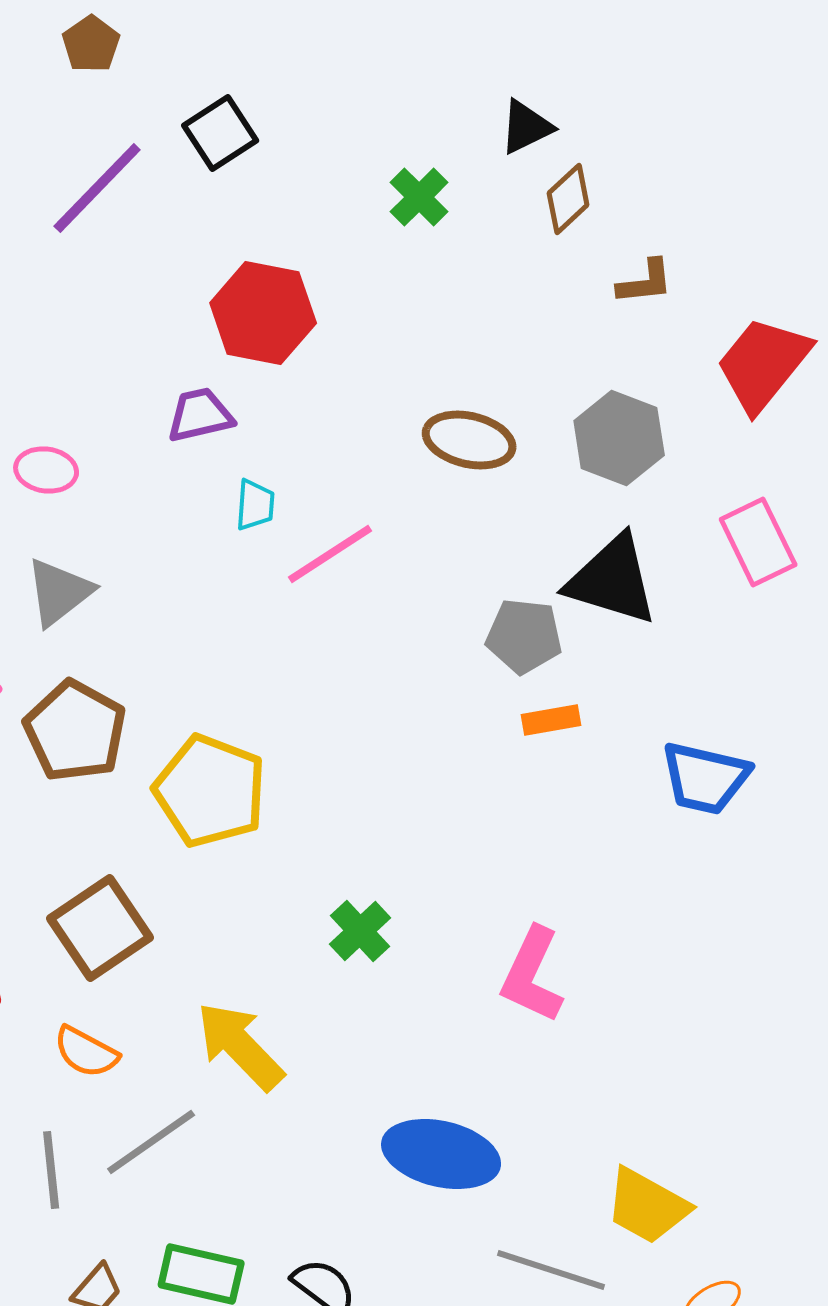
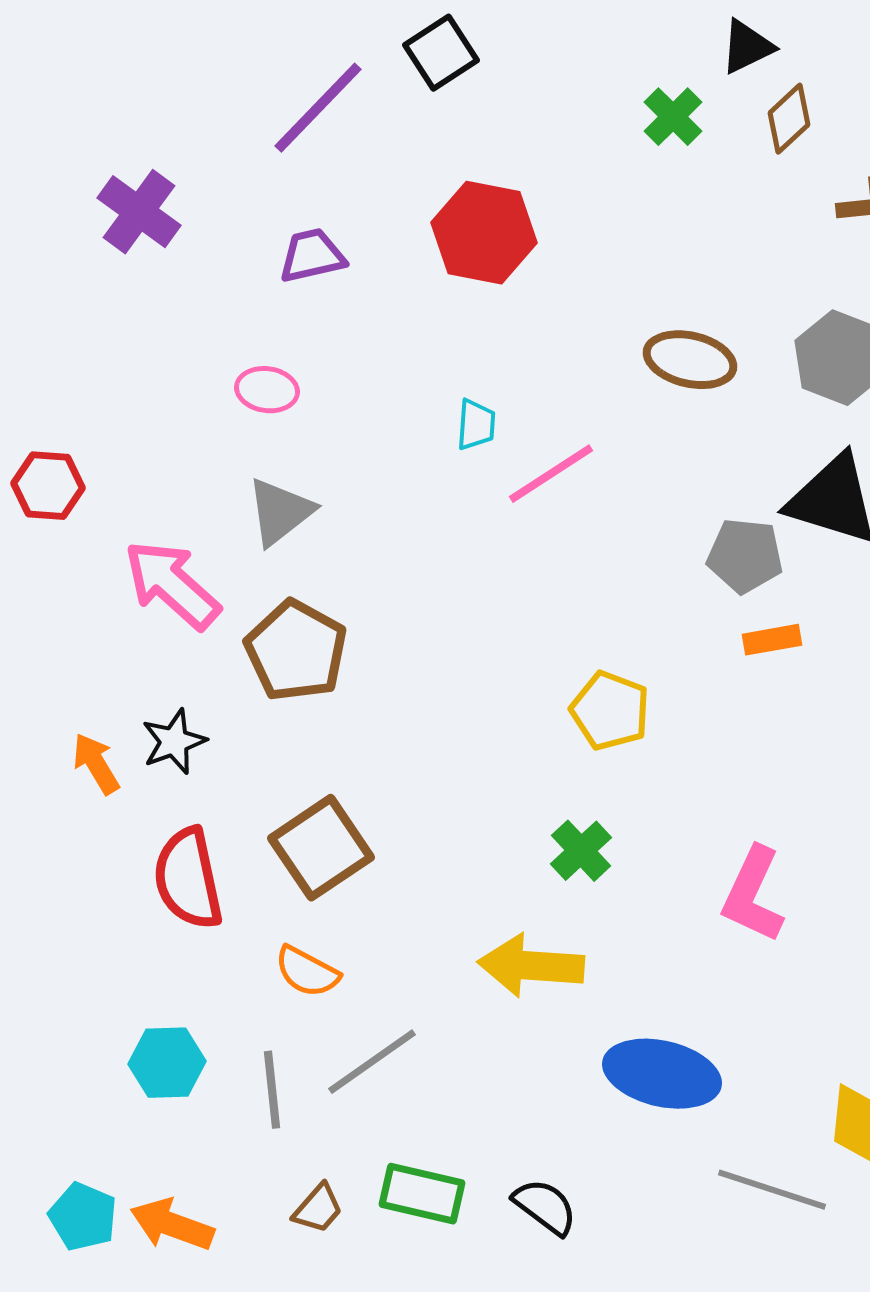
green cross: (419, 197) -> (673, 117), moved
purple trapezoid: (200, 415) -> (312, 256), moved
yellow pentagon: (210, 791) -> (610, 711), moved, size x0.7
yellow arrow: (240, 1046) -> (531, 966), moved, turned -42

